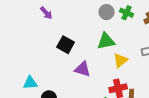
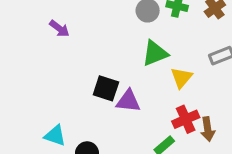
black square: (66, 45) -> (106, 88), moved
cyan triangle: (30, 83) -> (55, 136), turned 35

